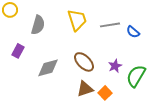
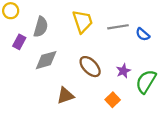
purple rectangle: (18, 51) -> (19, 42), moved
gray diamond: (48, 68) -> (46, 60), moved
brown triangle: (85, 89) -> (65, 96), moved

